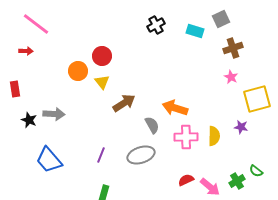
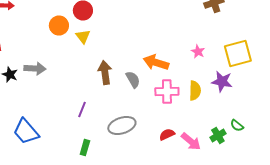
pink star: (231, 77) -> (198, 52), moved
brown arrow: (124, 103) -> (105, 72), moved, turned -65
purple star: (241, 127) -> (222, 82), size x1.5
gray ellipse: (141, 155) -> (122, 126), moved
blue trapezoid: (49, 160) -> (26, 132), moved

